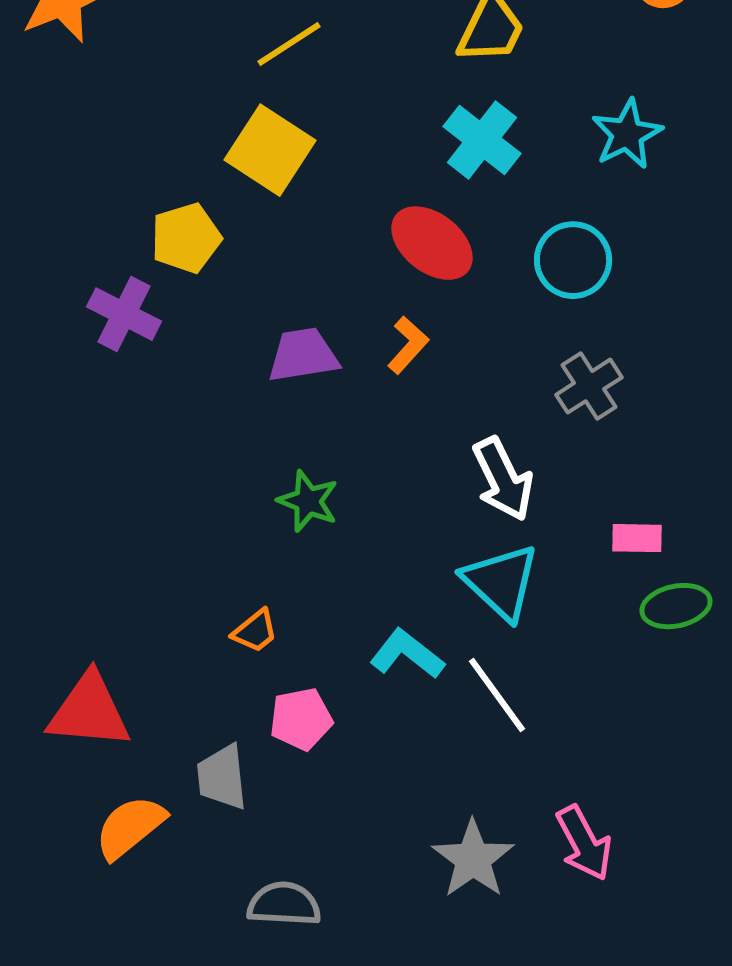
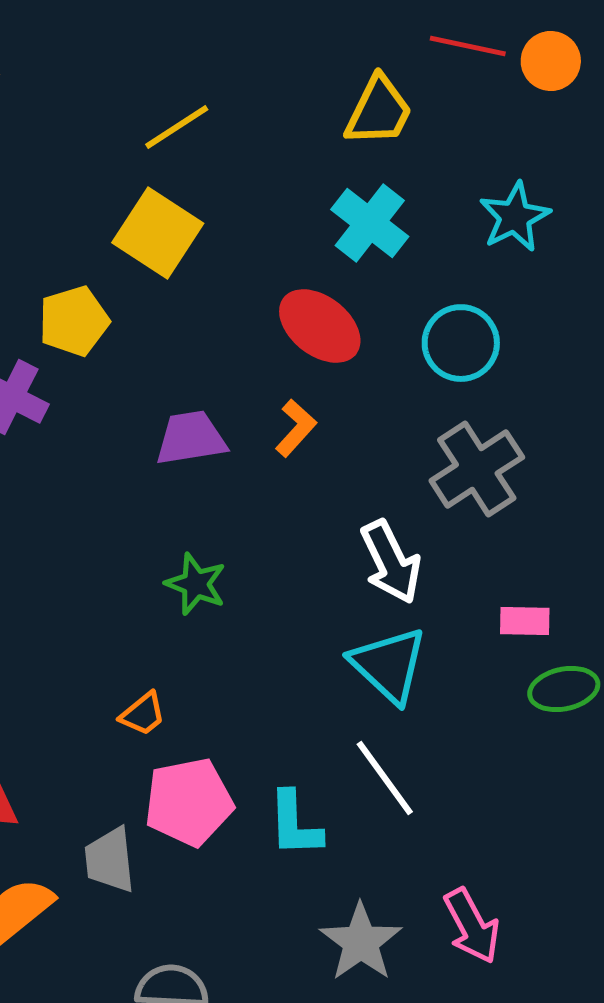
gray cross: (589, 386) -> (477, 469), size x1.4
cyan L-shape: (407, 654) -> (295, 824), moved, turned -130
pink pentagon: (301, 719) -> (189, 802), size x1.4

